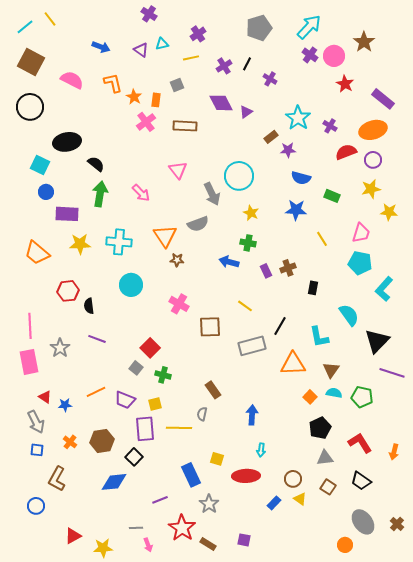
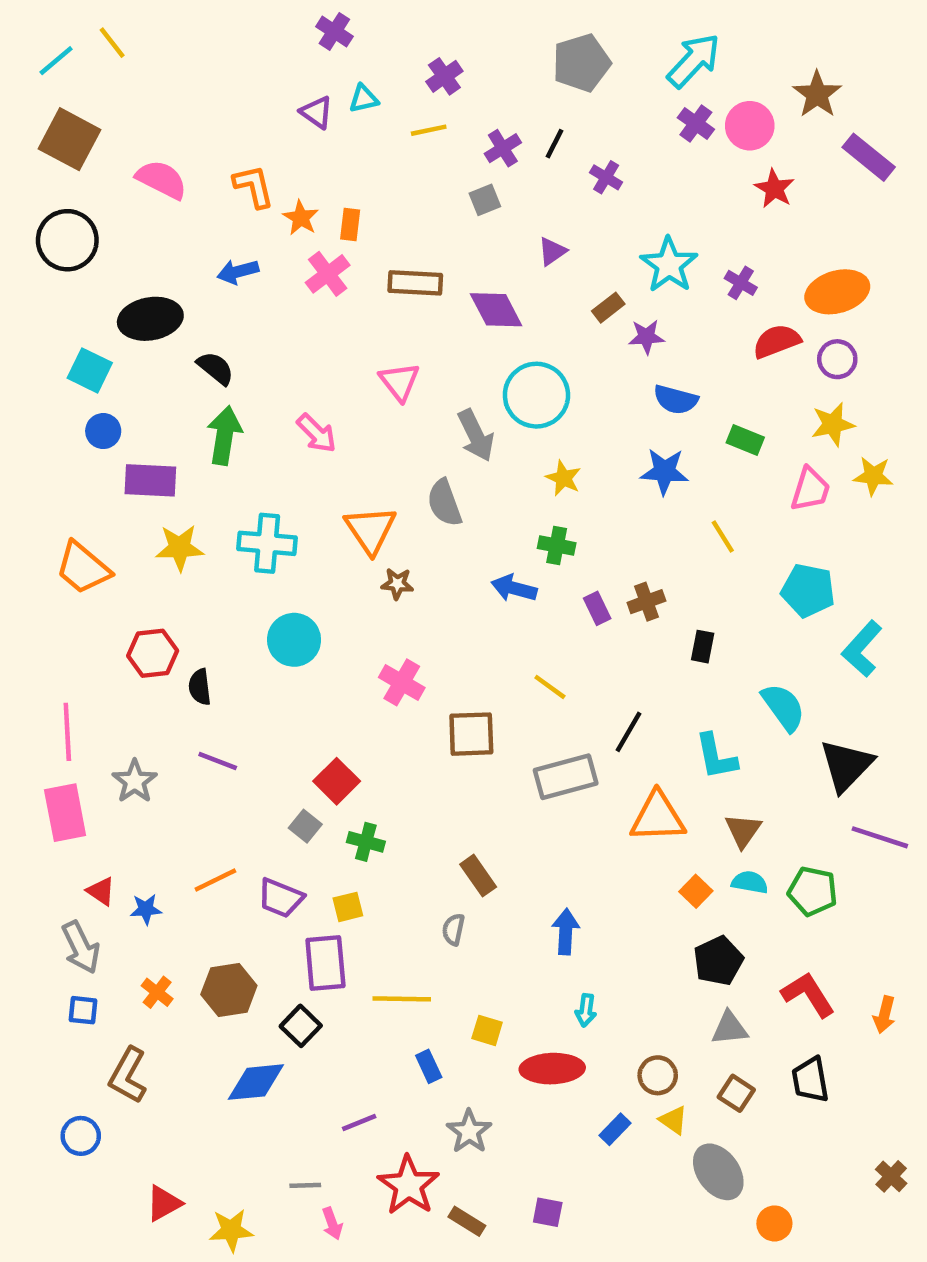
blue arrow: (101, 47) -> (238, 272), moved, turned 144
gray square: (177, 85) -> (485, 200), moved
purple rectangle: (383, 99) -> (869, 157), moved
purple diamond: (221, 103) -> (496, 310), moved
gray semicircle: (198, 224) -> (444, 503), turned 90
pink trapezoid: (361, 233) -> (810, 489), moved
yellow line: (179, 428) -> (402, 999), moved
blue rectangle: (191, 475) -> (429, 1066), size x0.6
black trapezoid: (361, 481) -> (810, 1080), turned 45
gray ellipse: (363, 522) -> (718, 1172), moved

